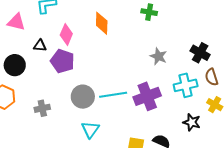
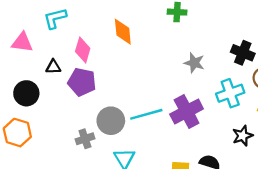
gray cross: (42, 108) -> (85, 139), moved
black star: (192, 122) -> (243, 136), turned -30

